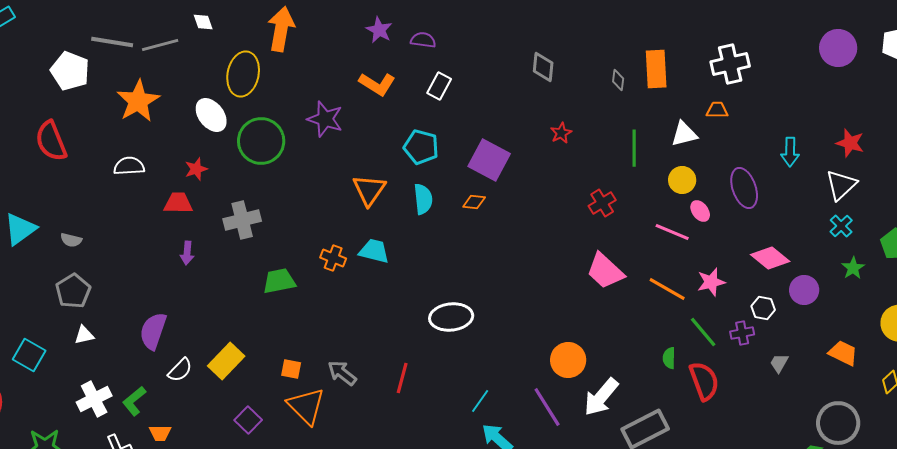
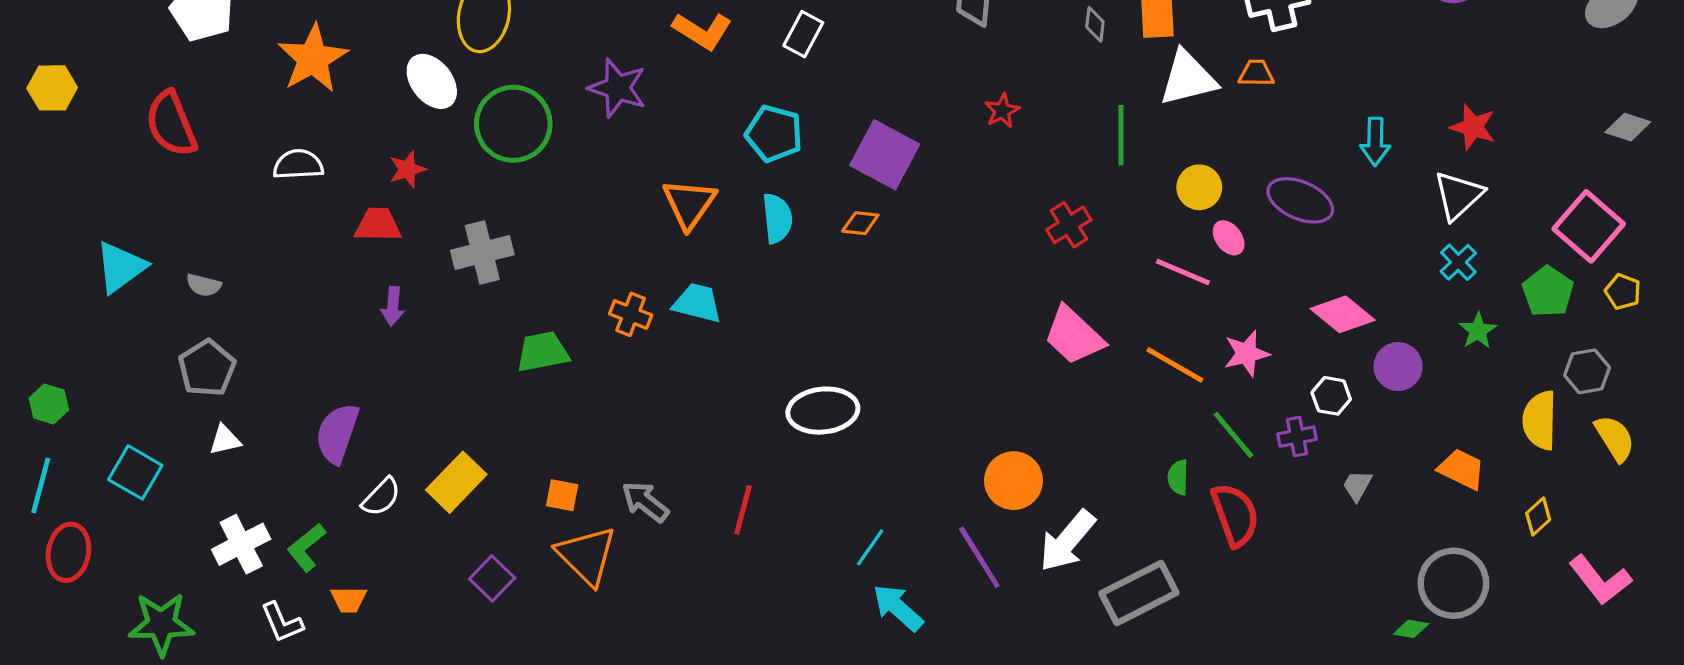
white triangle: (684, 134) -> (1188, 78), moved, size x1.4
purple ellipse: (744, 188) -> (1300, 200), turned -48

